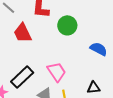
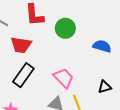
red trapezoid: (23, 33) -> (21, 45), turned -45
black rectangle: (22, 77) -> (23, 75), moved

